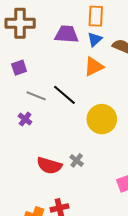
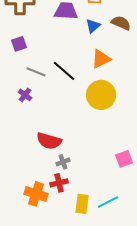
blue triangle: (95, 39) -> (93, 26), moved
orange triangle: (94, 67) -> (101, 59), moved
gray cross: (77, 160) -> (63, 162), moved, turned 32

